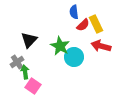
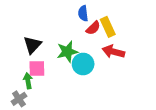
green star: (60, 46) -> (67, 52), turned 30
gray cross: (17, 62) -> (19, 99), moved
pink square: (33, 86) -> (37, 68), moved, turned -35

